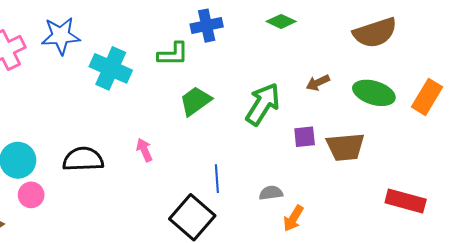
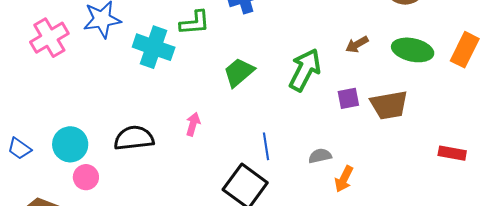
green L-shape: (173, 54) -> (195, 23), moved
pink arrow: (144, 150) -> (193, 124), turned 45
red rectangle: (406, 201) -> (452, 153), size x0.7

